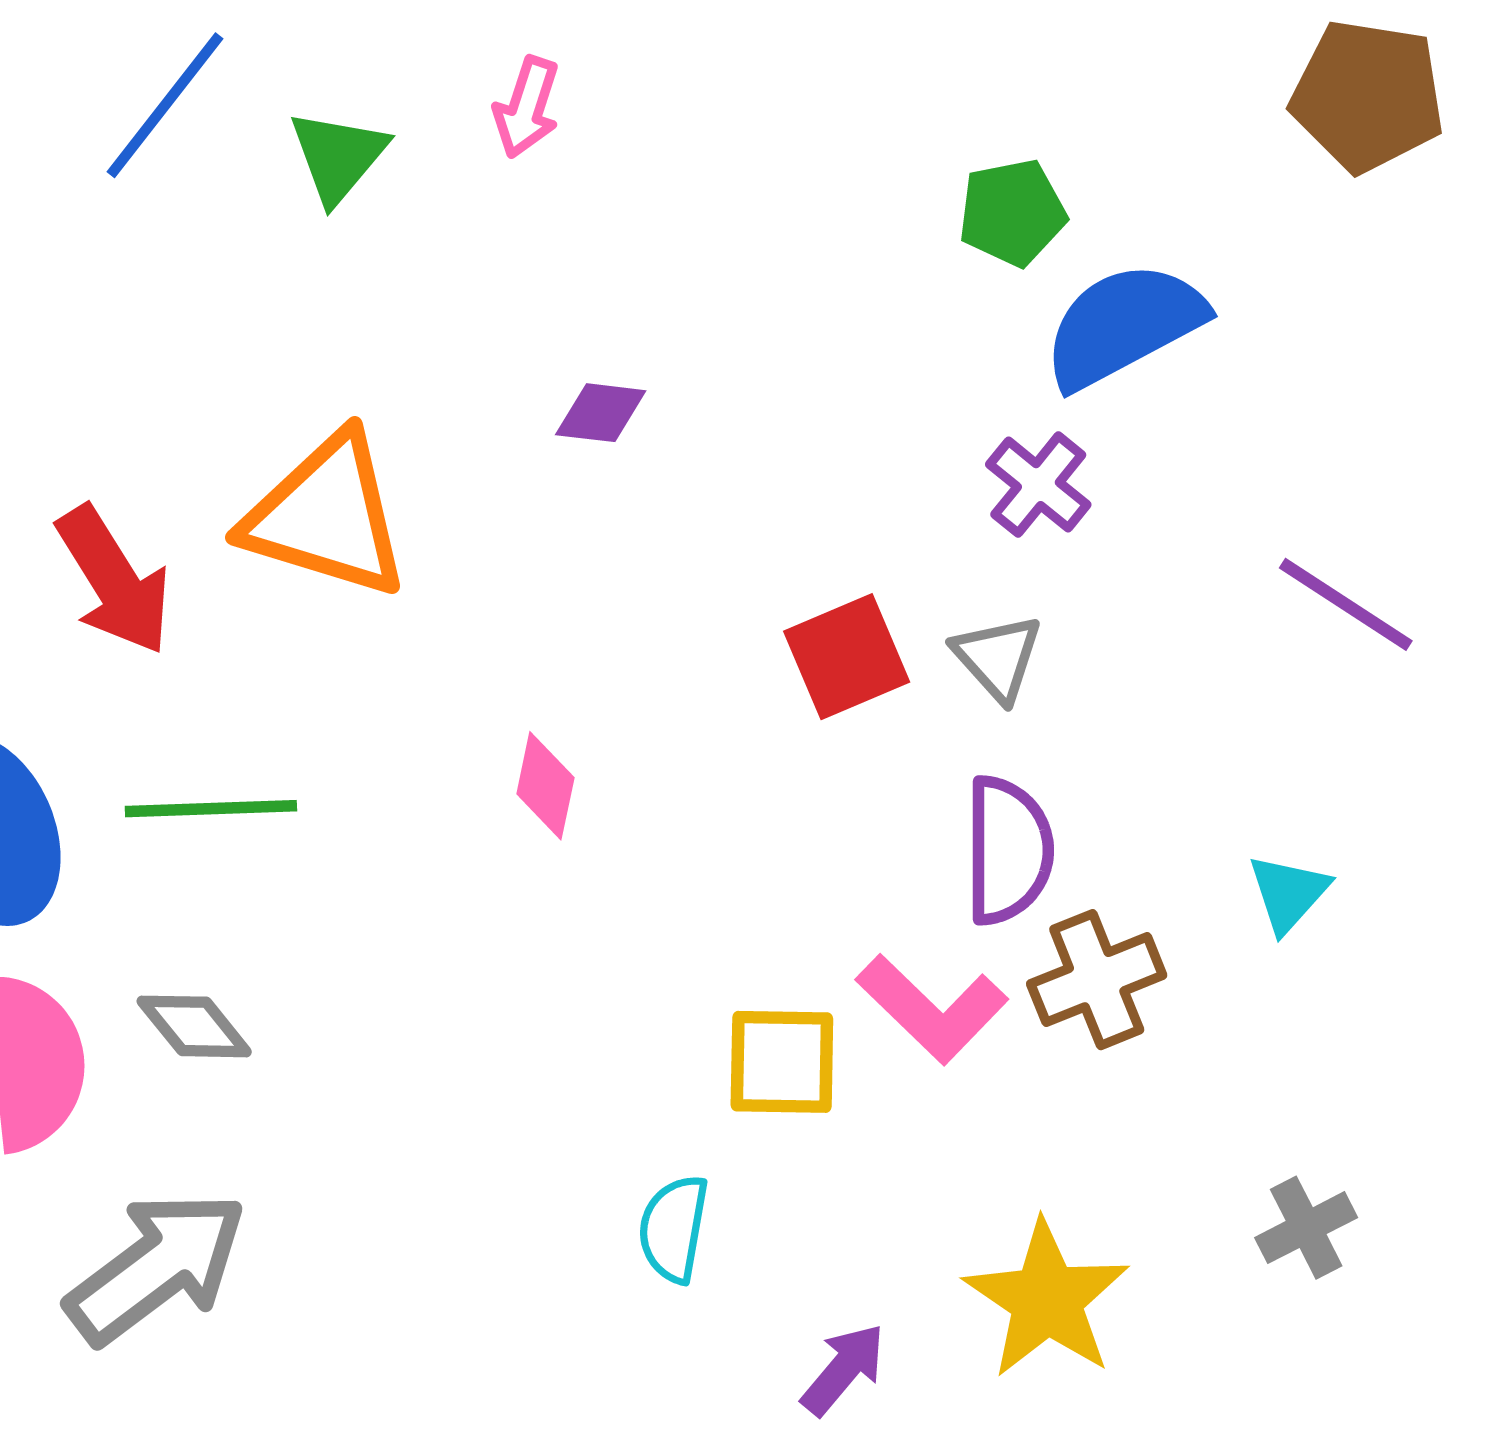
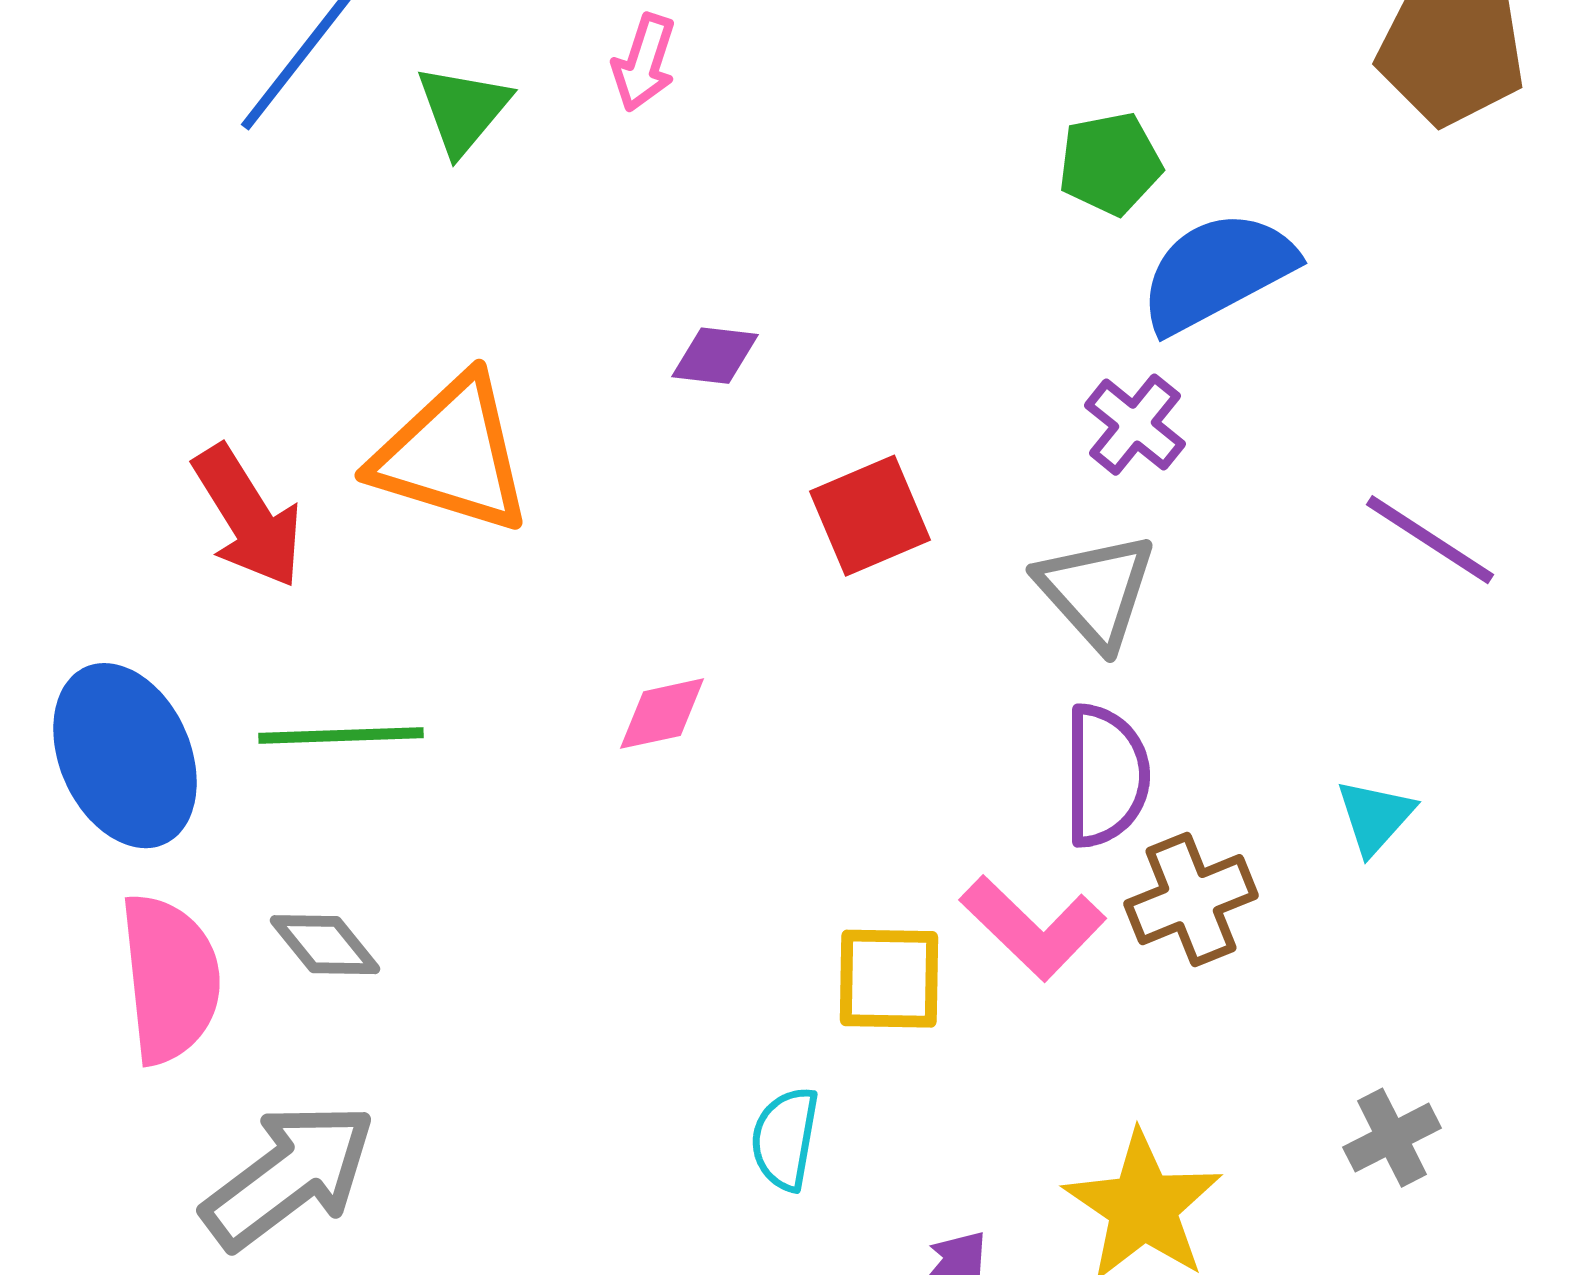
red square: (847, 657) -> (870, 516), moved
gray triangle: (998, 658) -> (1096, 591), size x1.4
pink diamond: (545, 786) -> (662, 714), turned 66

